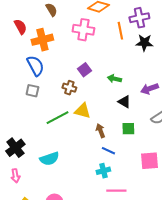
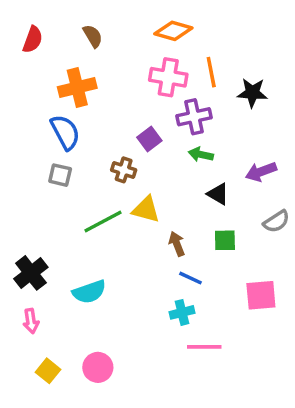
purple cross: (139, 18) -> (194, 117), moved
red semicircle: (20, 27) -> (33, 39), moved, turned 49
pink cross: (83, 30) -> (168, 77), moved

